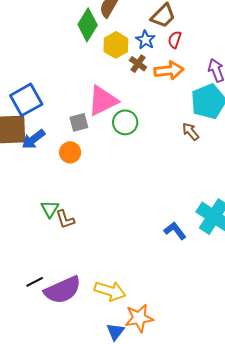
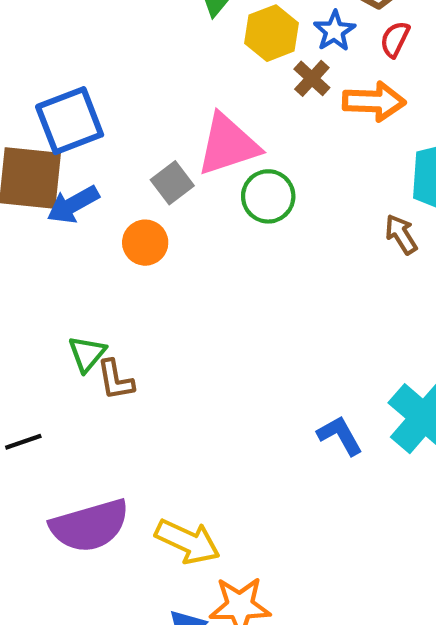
gray square: (79, 122) -> (172, 183), turned -30
black line: (35, 282) -> (23, 442), moved

